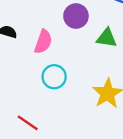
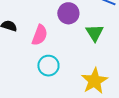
green triangle: (107, 38) -> (95, 33), turned 48

